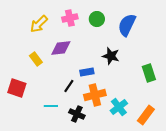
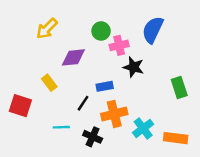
pink cross: (70, 18) -> (119, 45), moved
green circle: (97, 19) -> (101, 31), moved
yellow rectangle: (36, 59) -> (49, 83), moved
orange rectangle: (146, 115) -> (176, 138), turned 60

